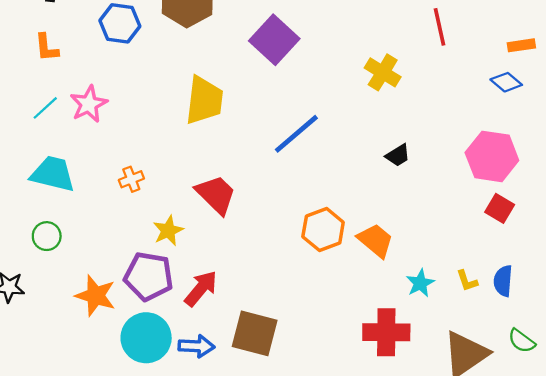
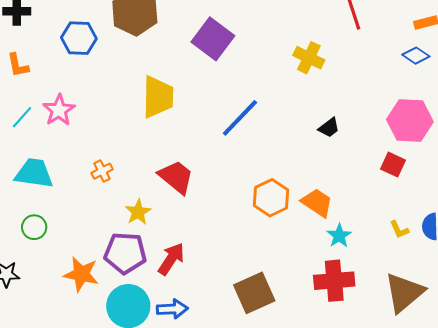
red square: (500, 208) -> (393, 165), moved
cyan star: (420, 283) -> (339, 236), moved
brown square: (255, 333) -> (254, 293), moved, turned -33

